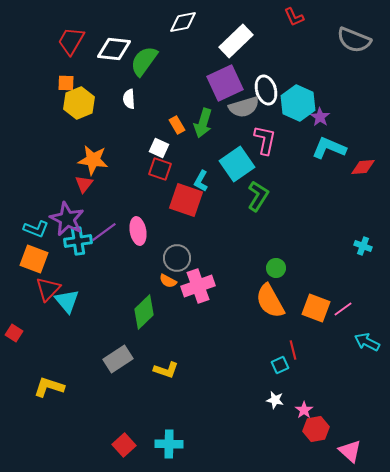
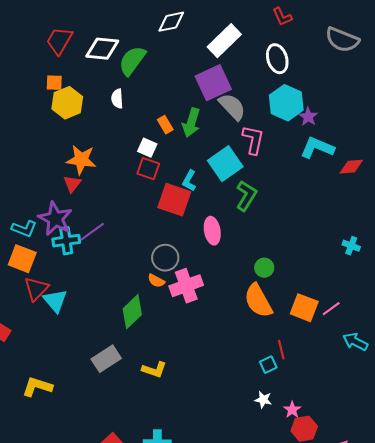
white ellipse: (266, 90) -> (277, 59), moved
gray semicircle: (244, 107) -> (232, 107), turned -116
pink ellipse: (138, 231) -> (212, 231), moved

